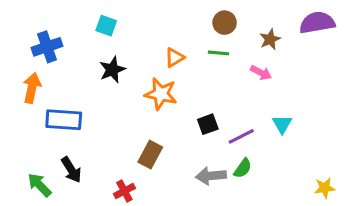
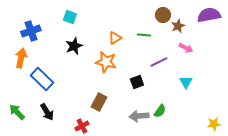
brown circle: (225, 23) -> (163, 15), moved
pink arrow: (261, 73) -> (186, 48), moved
blue rectangle: (64, 120) -> (42, 79), turned 40
purple line: (241, 136) -> (159, 62), moved
green arrow: (39, 185) -> (17, 112), moved

